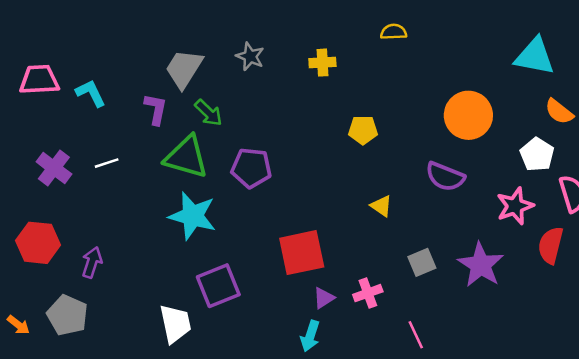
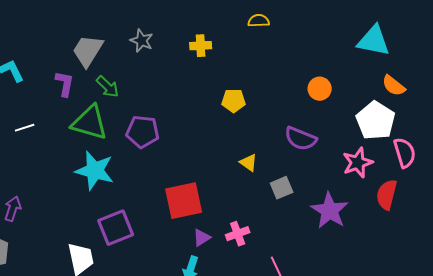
orange circle: (468, 115) -> (320, 89), size x0.6
white pentagon: (537, 154) -> (376, 121), size x1.4
gray square: (422, 262) -> (282, 188), moved

